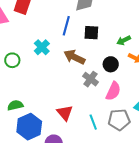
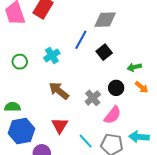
black square: (91, 33) -> (104, 52), turned 35
brown arrow: (74, 57) -> (59, 91), moved
cyan line: (93, 122) -> (86, 141), turned -35

